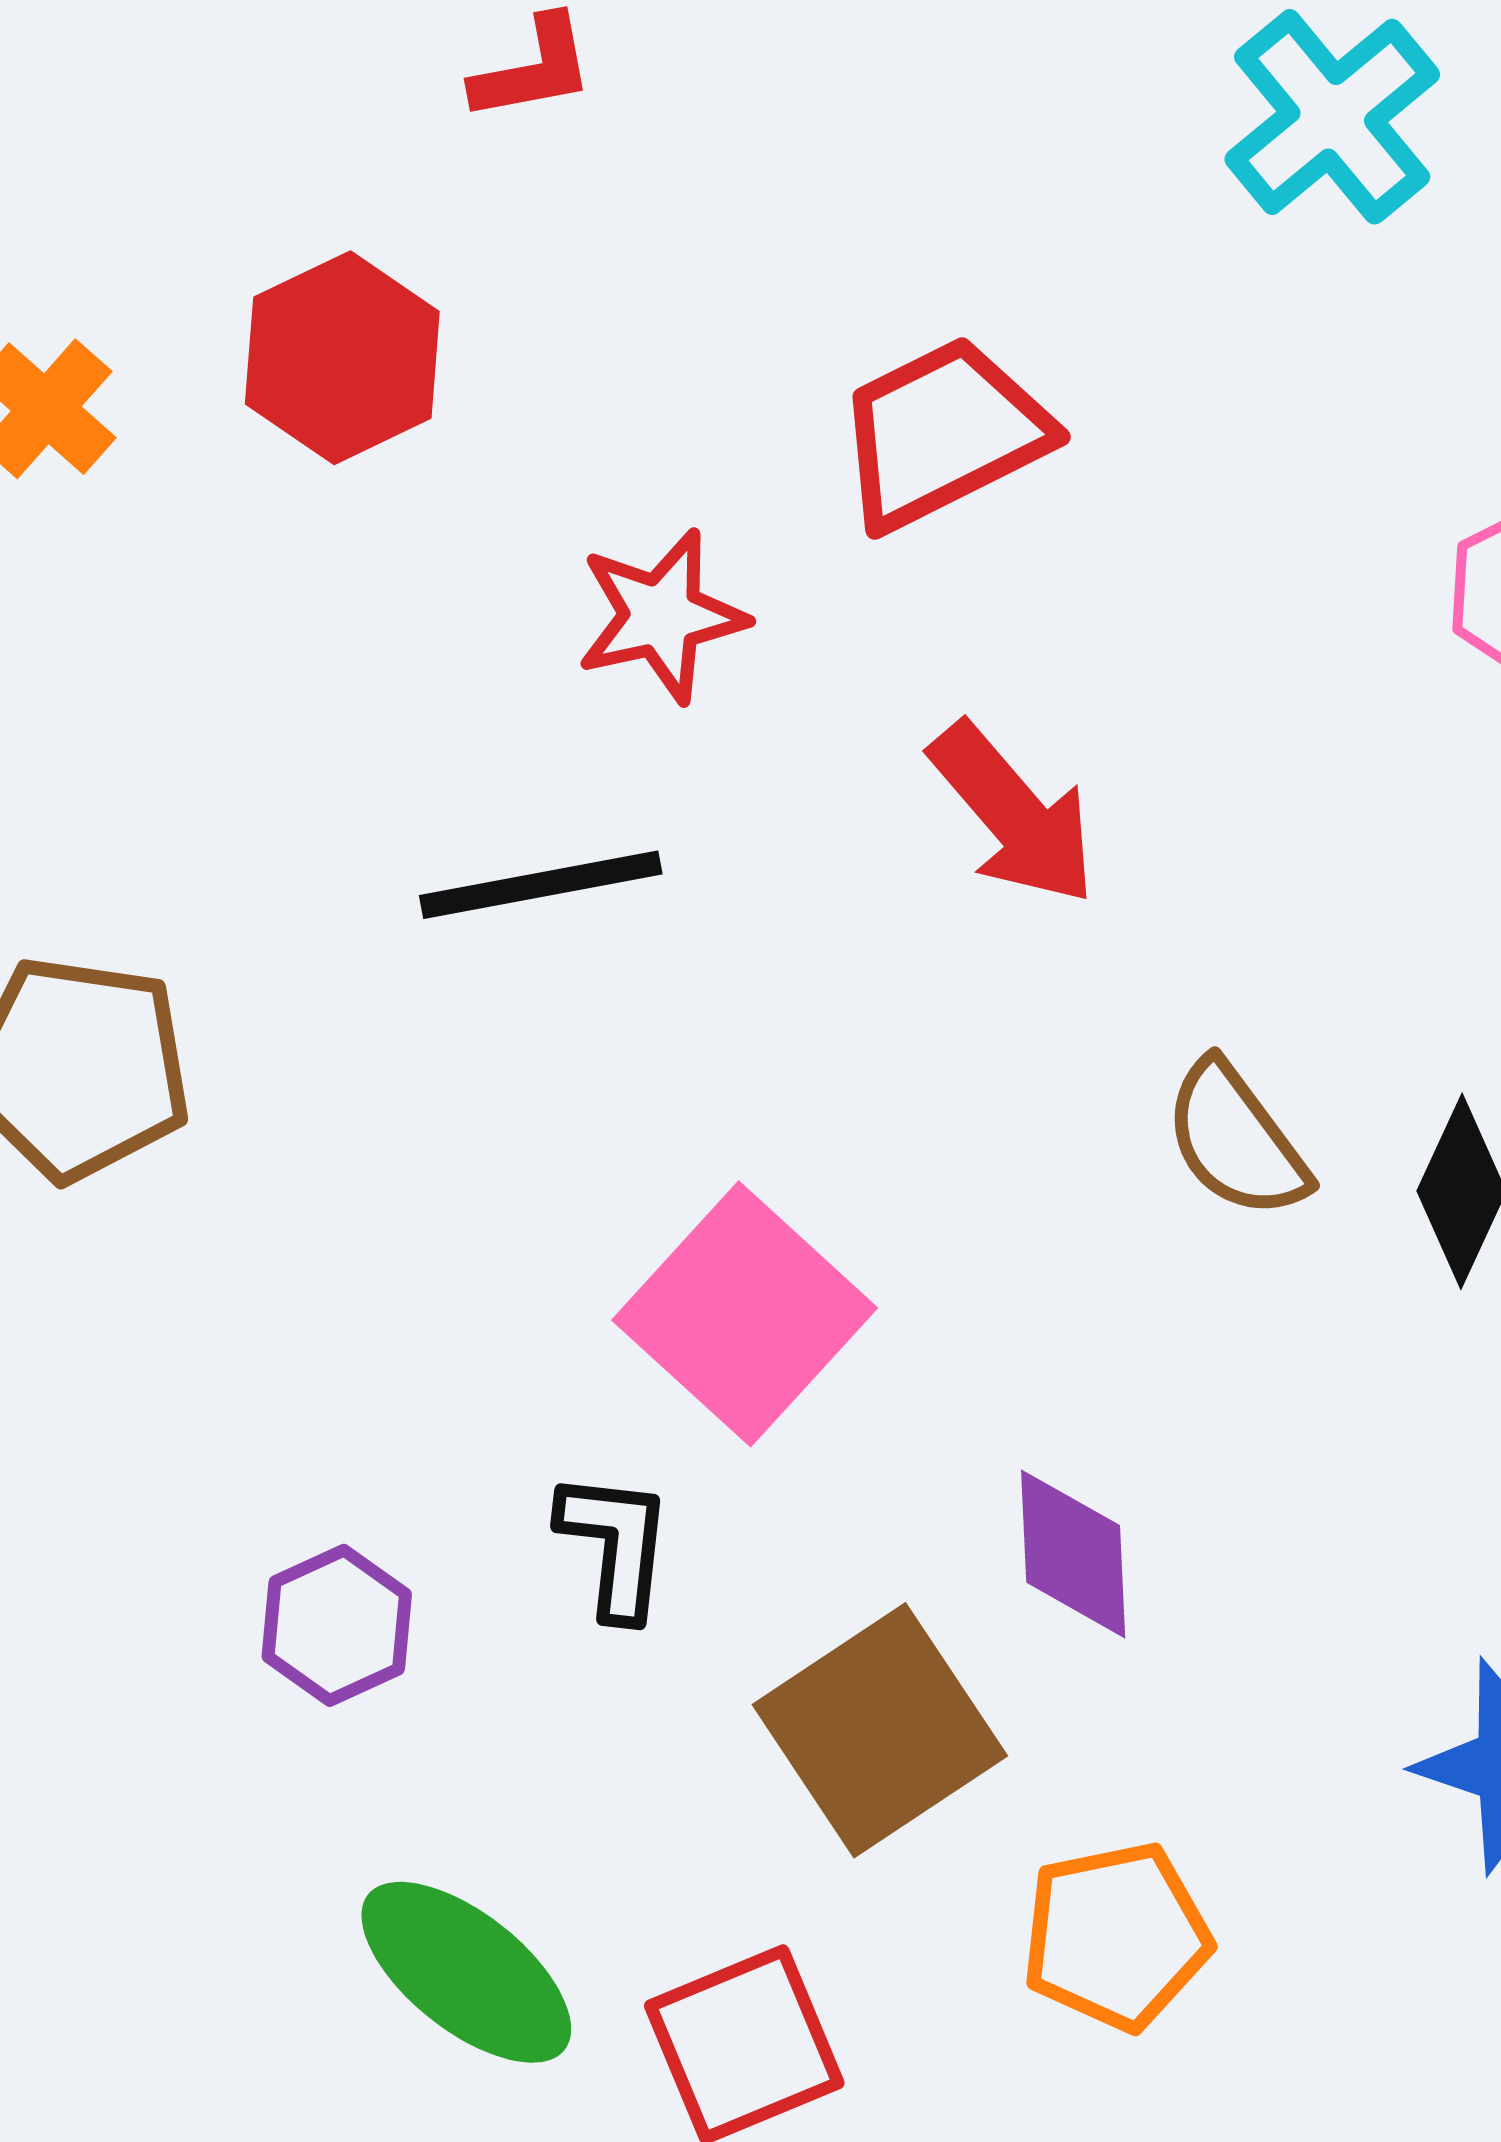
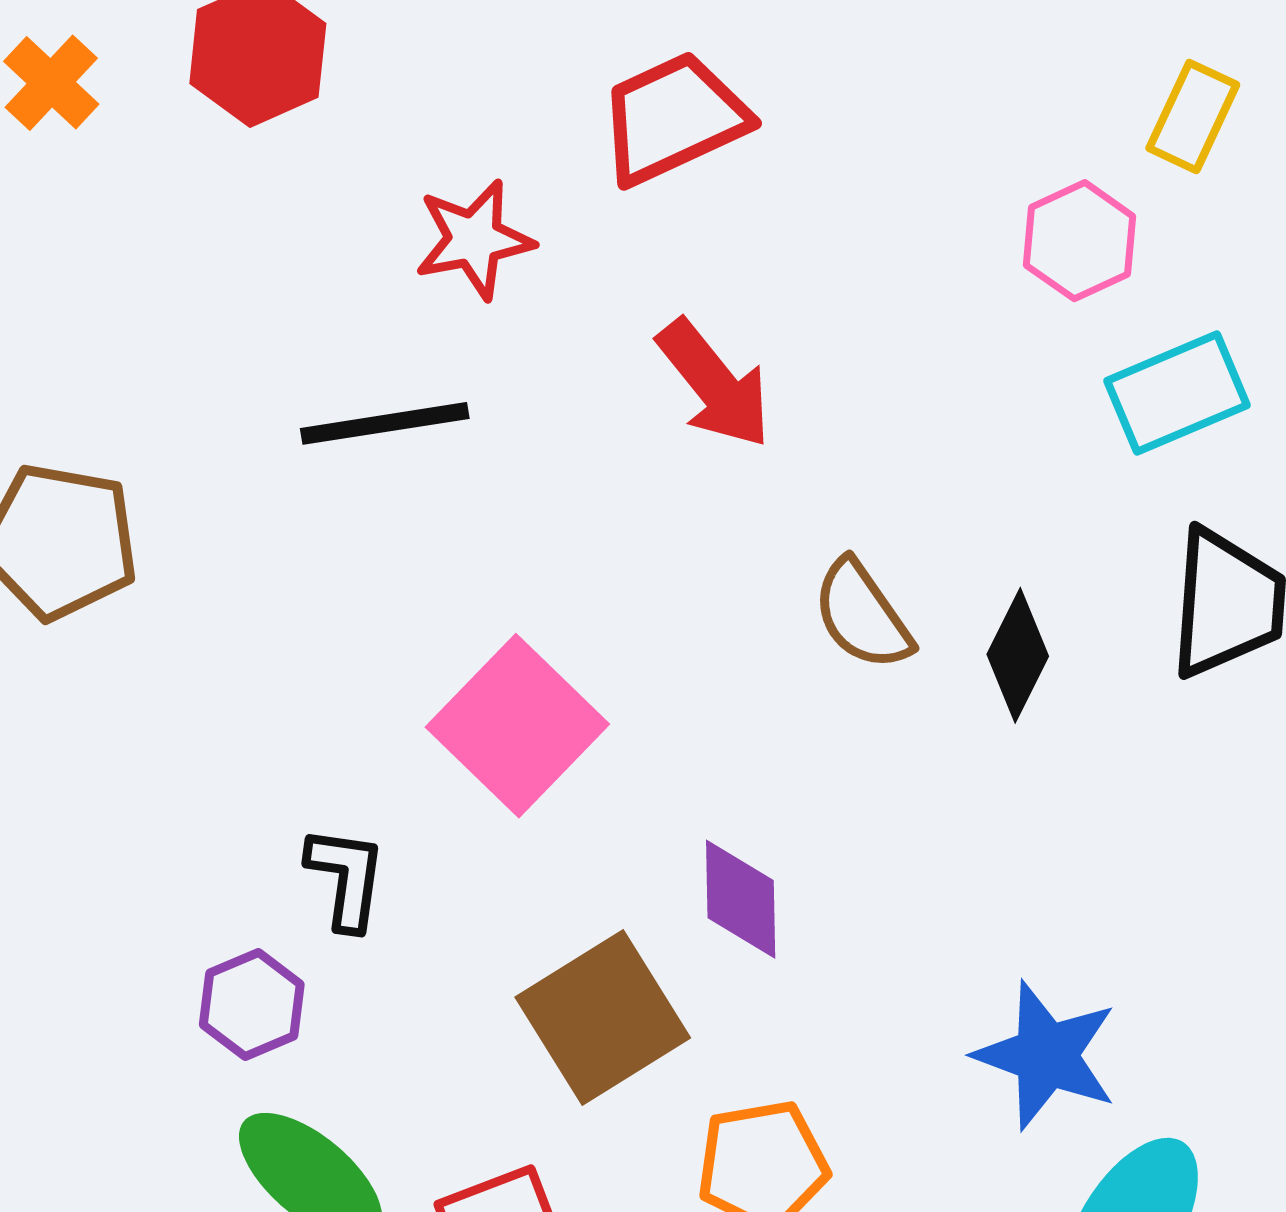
black L-shape: (615, 1545) -> (346, 878), moved
purple hexagon: (337, 1625) -> (252, 1004), moved

